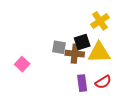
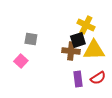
yellow cross: (100, 21) -> (86, 25), moved, turned -30
gray square: (59, 47) -> (31, 39), moved

